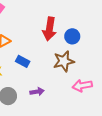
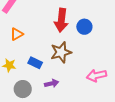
blue rectangle: (23, 61) -> (35, 63), moved
brown star: (64, 61) -> (61, 52), moved

